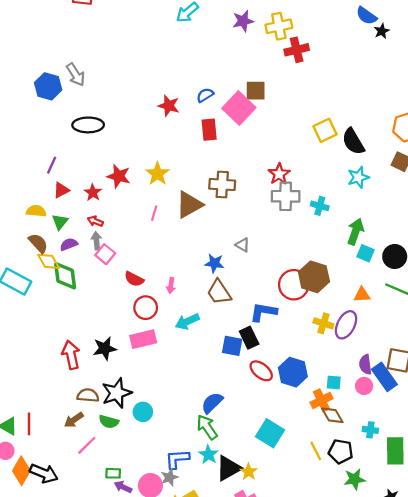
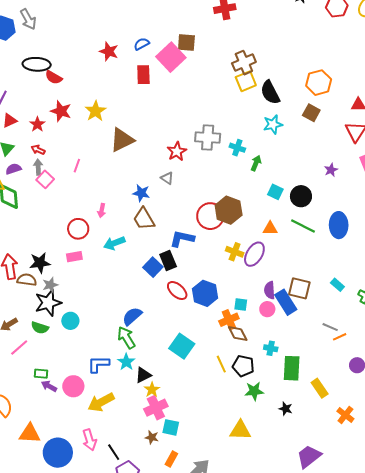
red star: (279, 174) -> (177, 151), moved
brown cross: (222, 185) -> (244, 63), moved, turned -30
pink line: (154, 213) -> (77, 166), moved
green arrow: (355, 232) -> (256, 163), moved, size x0.7
red semicircle: (134, 279) -> (54, 77), moved
pink rectangle: (143, 339) -> (74, 257), size x0.7
blue square: (232, 346) -> (153, 267), turned 30
brown semicircle: (88, 395) -> (27, 280), moved
black triangle: (229, 468) -> (143, 375), size x0.7
yellow star: (249, 472) -> (152, 390), moved
gray star: (169, 477) -> (50, 285), moved

